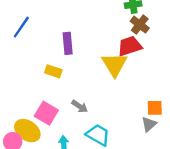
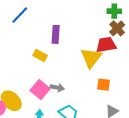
gray arrow: (80, 106) -> (57, 88), turned -32
orange square: (155, 108) -> (103, 85), moved
pink square: (46, 113) -> (40, 90), moved

